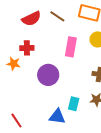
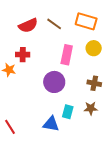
purple circle: (48, 75) -> (54, 82), moved

